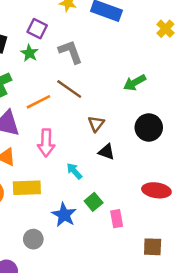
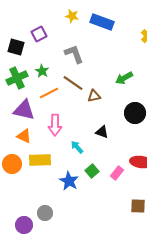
purple square: (37, 29) -> (39, 34), moved, turned 35
green star: (29, 53) -> (42, 71), moved
brown triangle: (96, 124) -> (94, 96), moved, turned 40
pink rectangle: (117, 219) -> (117, 173), moved, turned 48
gray circle: (33, 239) -> (45, 213), moved

